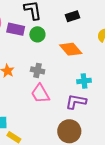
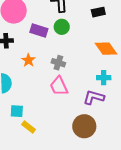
purple rectangle: (16, 29) -> (39, 30), moved
orange diamond: (71, 49) -> (106, 49), moved

